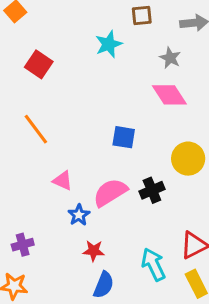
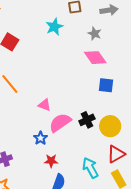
blue square: (124, 137) -> (106, 85), moved
yellow circle: (188, 159) -> (110, 126), moved
pink triangle: (63, 181) -> (45, 105), moved

